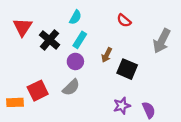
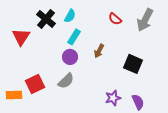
red triangle: (23, 27) -> (21, 37), moved
black cross: (50, 40) -> (46, 19), moved
gray arrow: (162, 41) -> (145, 20), moved
black square: (127, 69) -> (133, 64), moved

